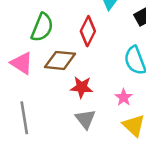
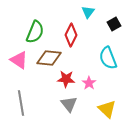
pink star: (124, 97) -> (89, 83), moved

